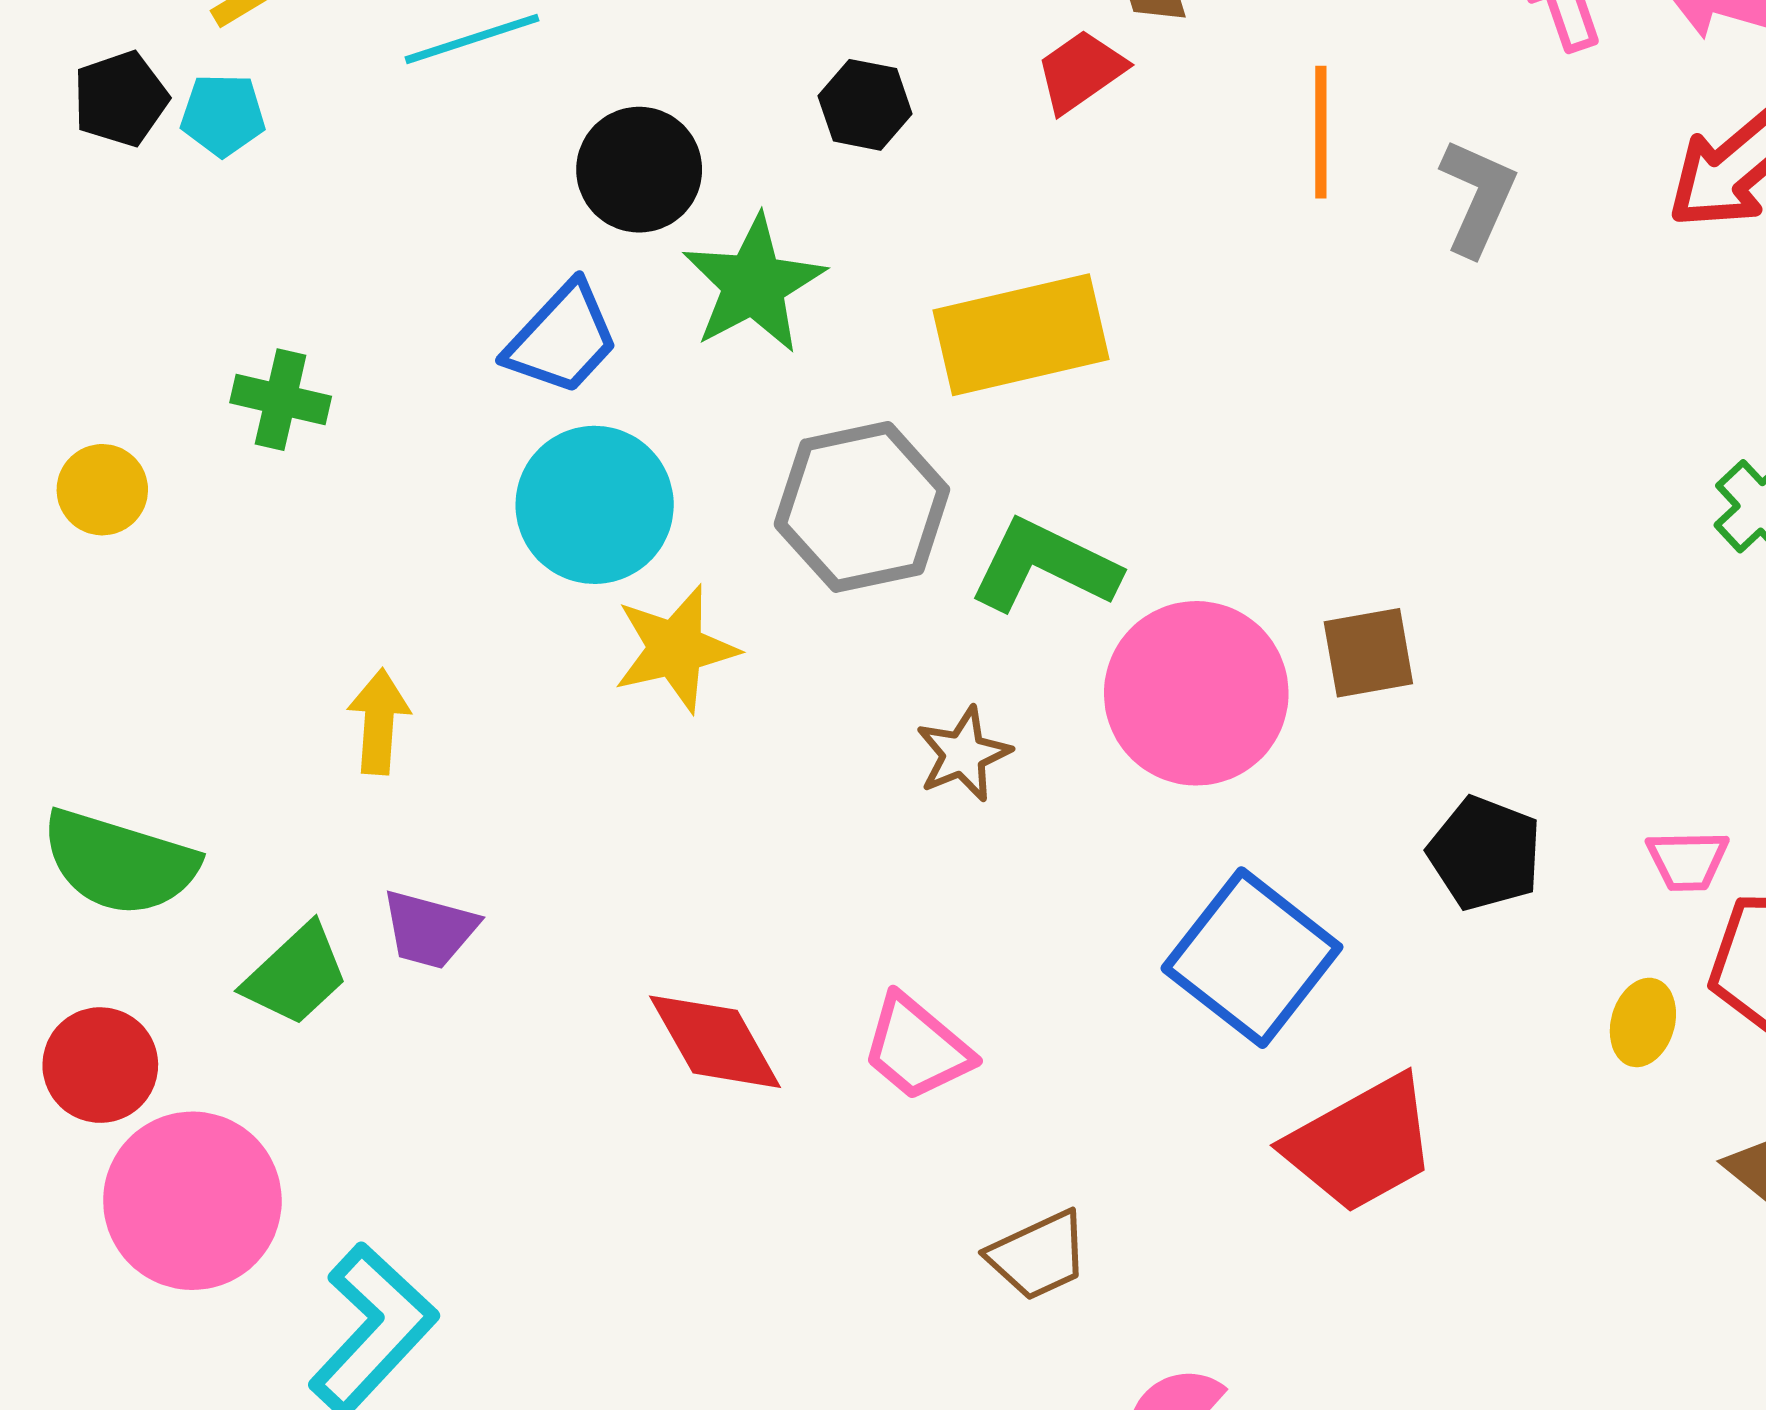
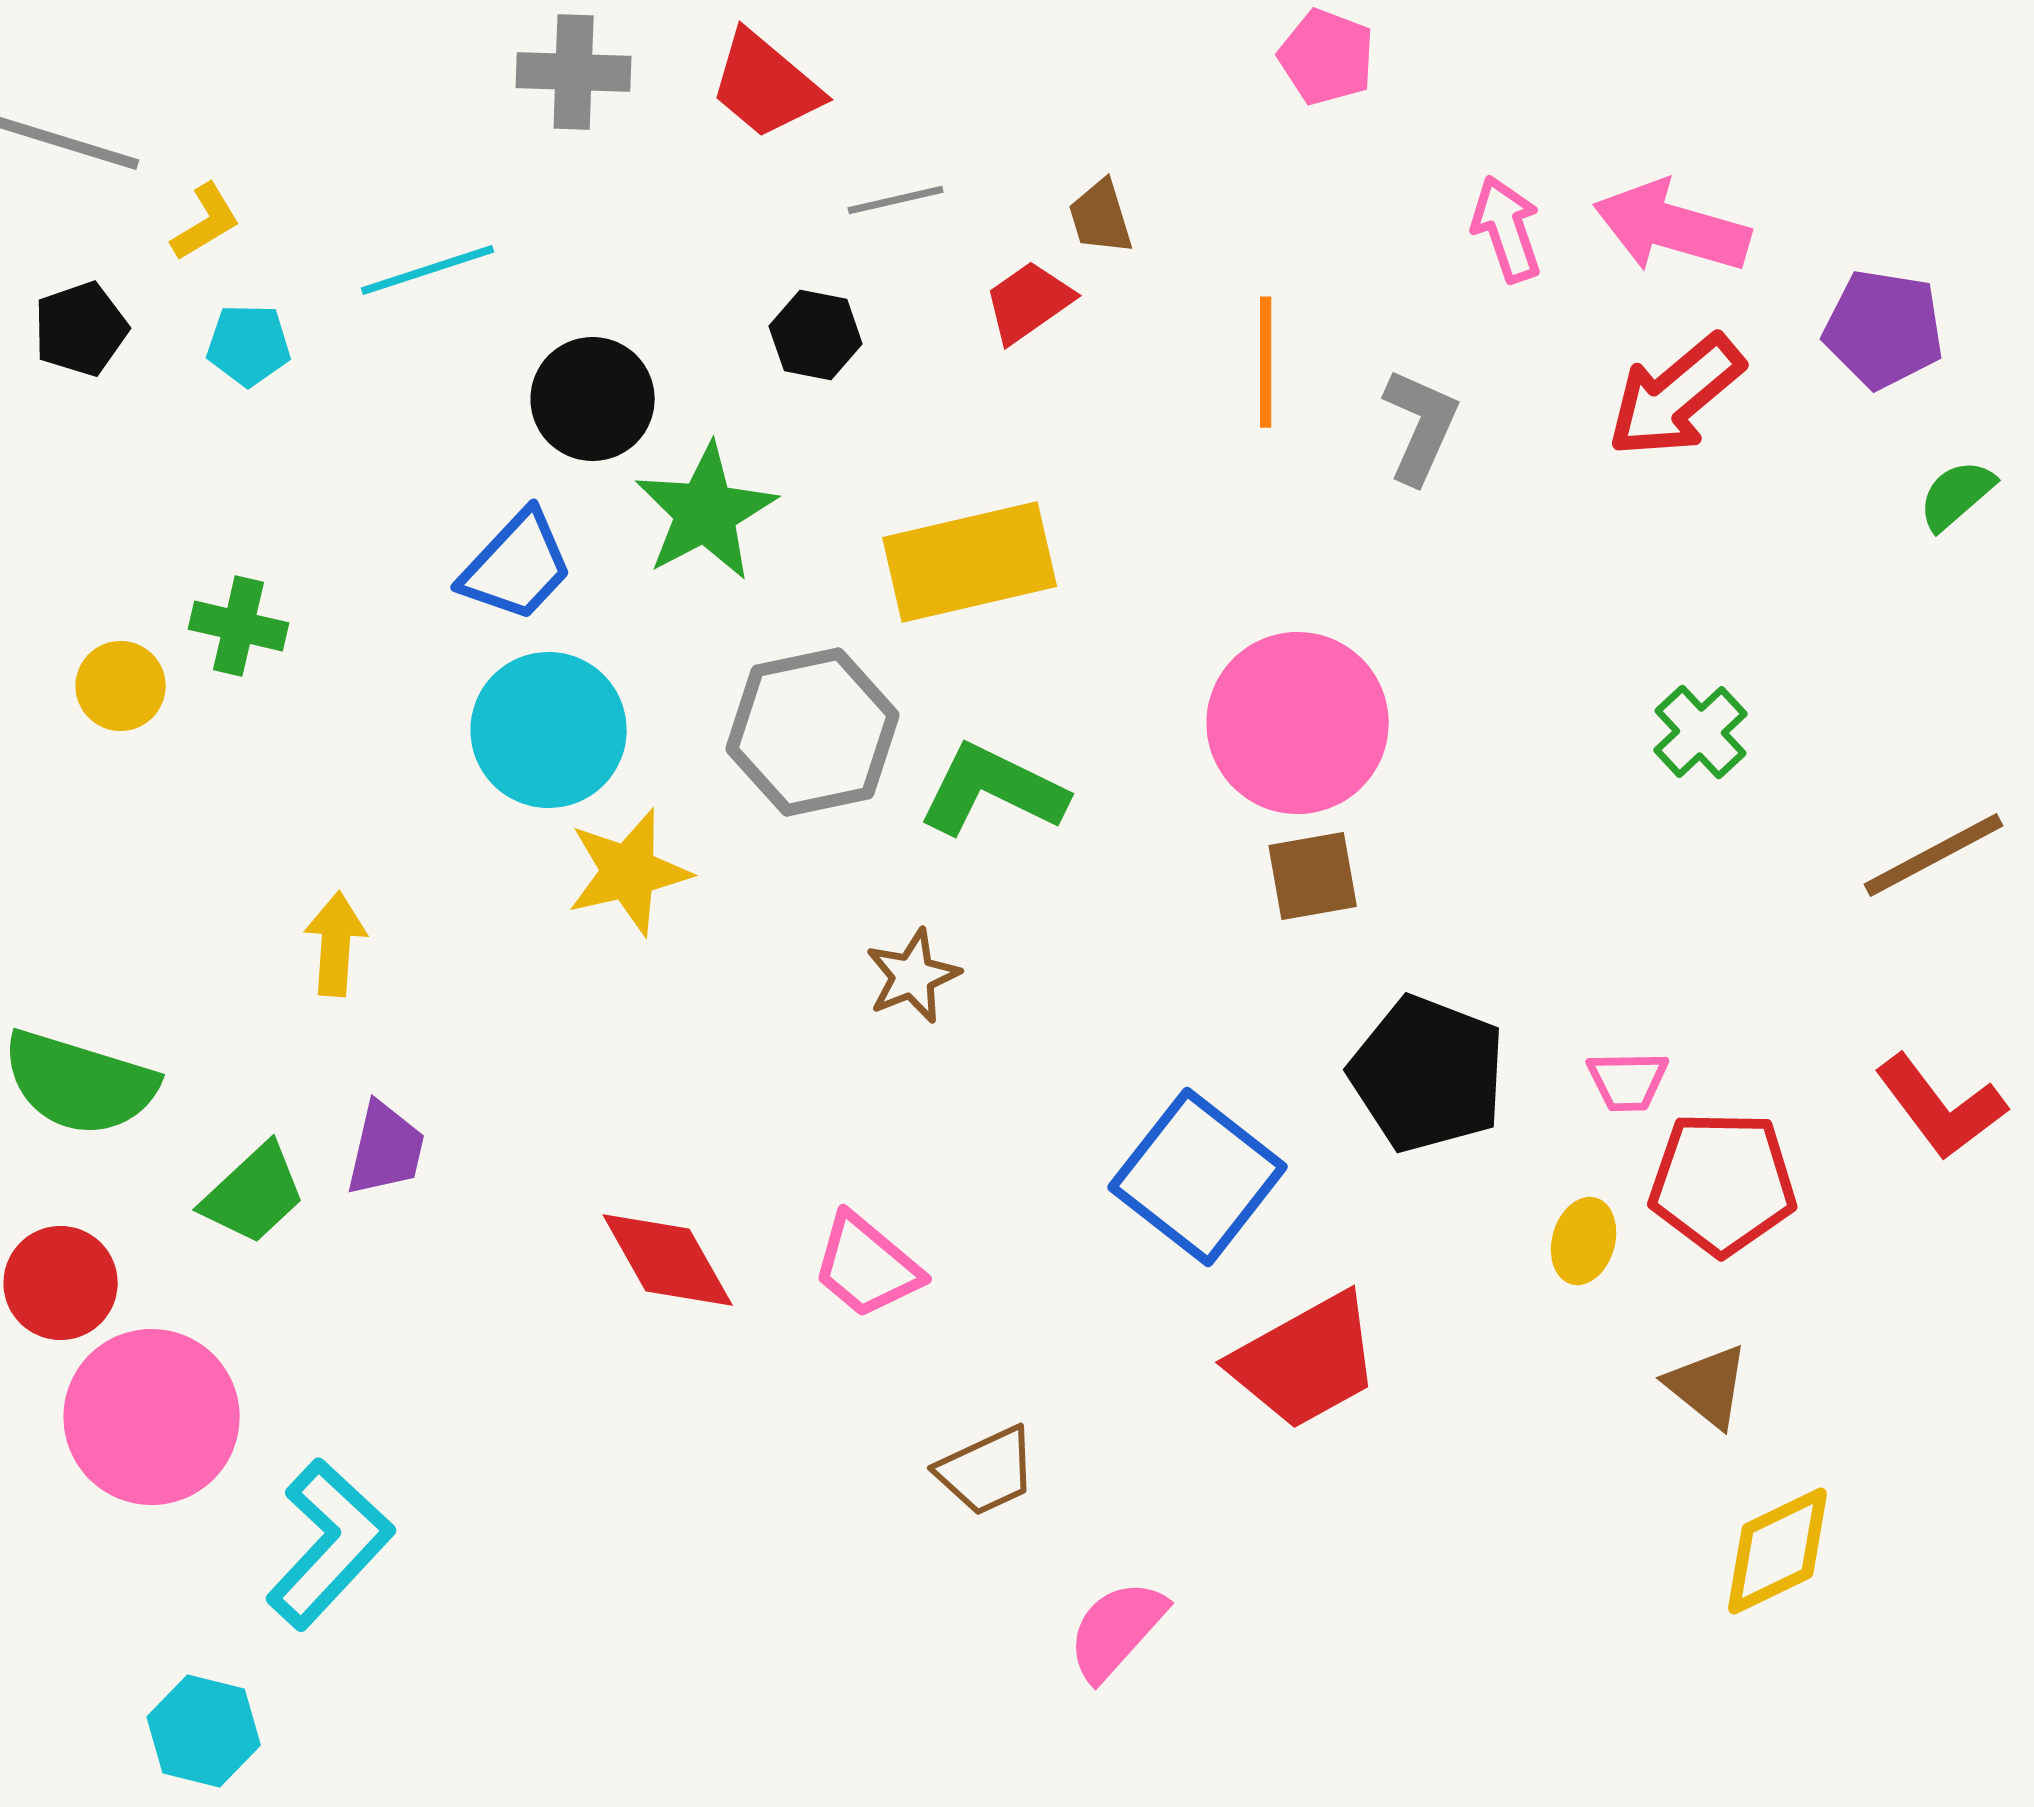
cyan pentagon: (223, 115) -> (249, 345), moved
yellow circle: (102, 490) -> (121, 686), moved
pink circle: (1196, 693) -> (1298, 723), moved
black pentagon: (1485, 853) -> (1428, 1074), size x1.4
purple trapezoid: (429, 929) -> (386, 1149), turned -92

